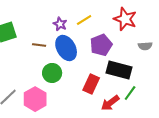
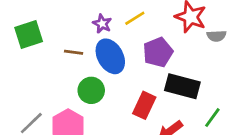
gray semicircle: (145, 46) -> (216, 36), moved
green line: (130, 93) -> (212, 118), moved

